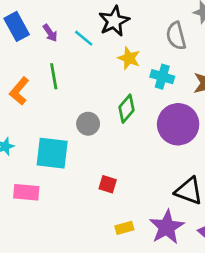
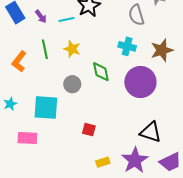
cyan line: (84, 38) -> (66, 19), turned -49
yellow star: (129, 58) -> (72, 49), moved
green diamond: (127, 109) -> (101, 72), turned -50

